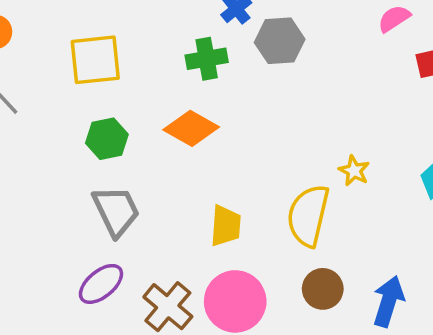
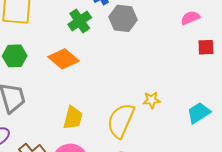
green cross: (207, 59) -> (80, 21), turned -35
yellow star: (354, 171) -> (152, 100), turned 30

